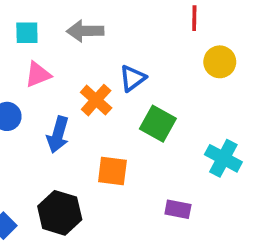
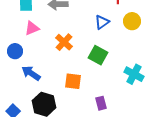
blue triangle: (132, 78) -> (102, 22), moved
blue arrow: (58, 135) -> (31, 73), moved, turned 108
purple rectangle: (178, 209) -> (101, 103), moved, turned 64

